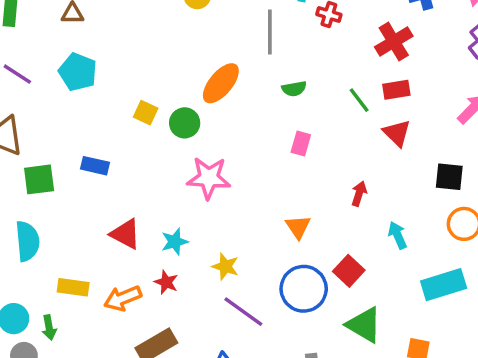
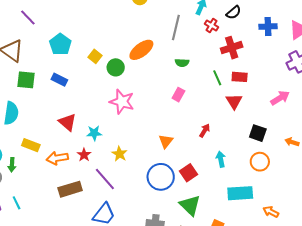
red cross: (394, 42) -> (232, 48), moved
cyan pentagon: (78, 72) -> (60, 44), moved
purple line: (243, 312) -> (105, 179), moved

